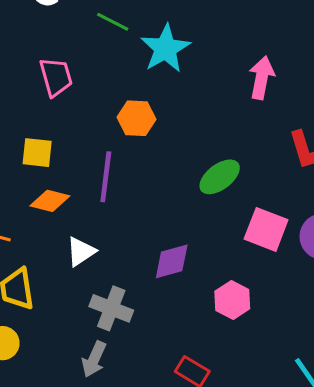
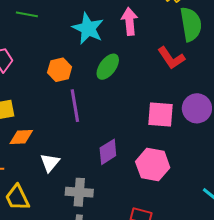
cyan star: (165, 49) -> (88, 28), moved
purple line: (106, 177) -> (75, 106), moved
green ellipse: (220, 177) -> (108, 67), moved
pink hexagon: (232, 300) -> (153, 165), size x1.4

